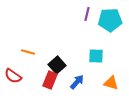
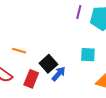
red rectangle: (50, 80) -> (31, 79), moved
blue arrow: (77, 82) -> (59, 74), moved

